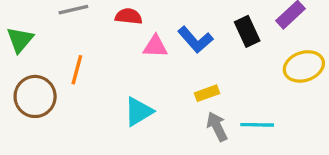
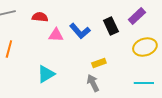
yellow rectangle: (207, 93) -> (99, 63), moved
cyan line: (257, 125) -> (144, 83), moved

